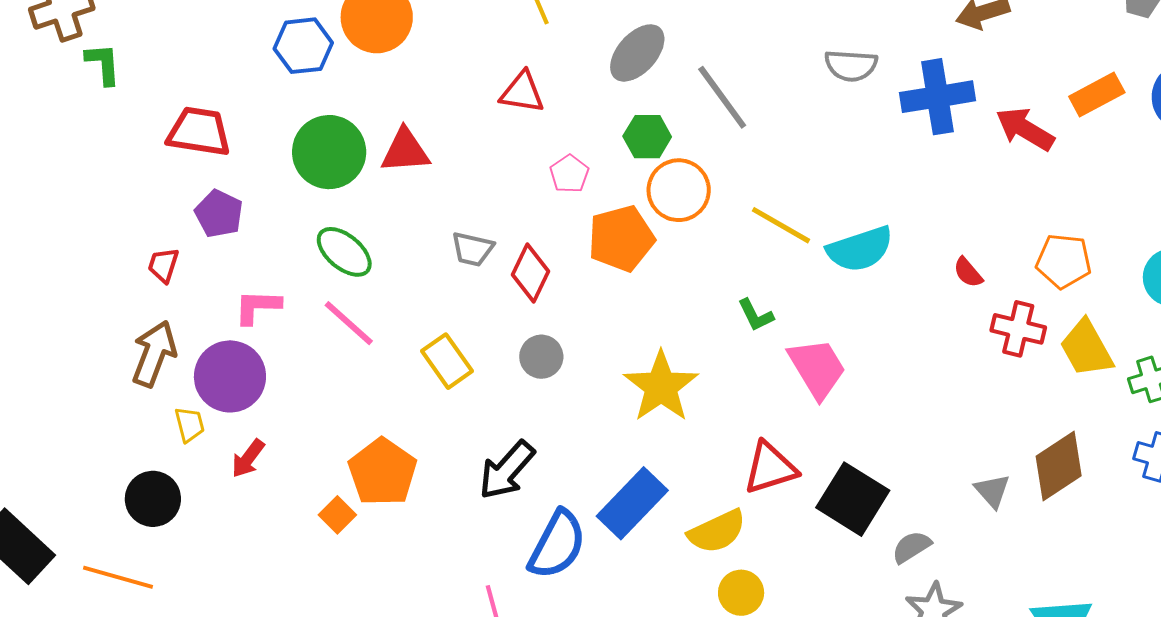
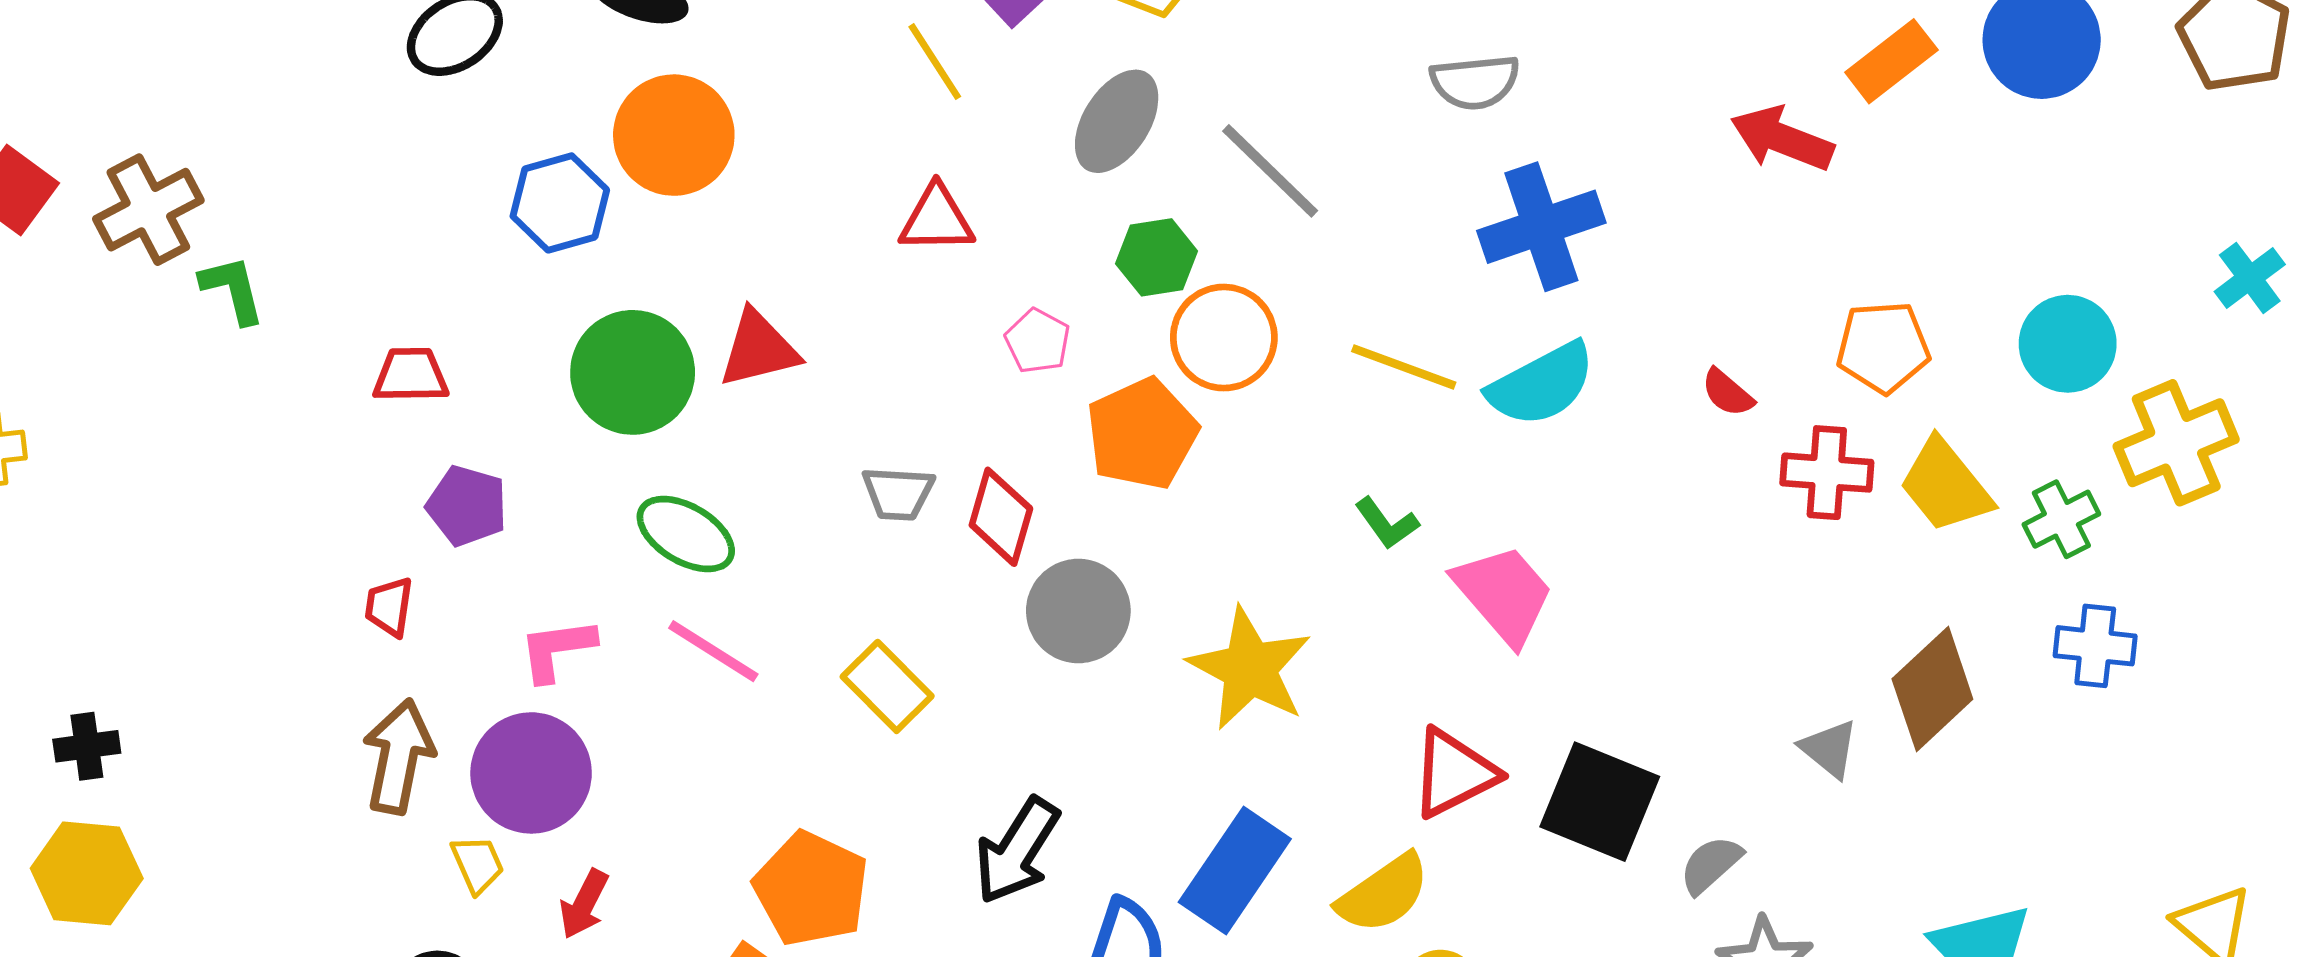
blue cross: (938, 97) -> (1541, 227), moved
red trapezoid: (199, 132) -> (411, 375), size x0.7
gray circle: (541, 357) -> (1078, 611), moved, size x1.4

